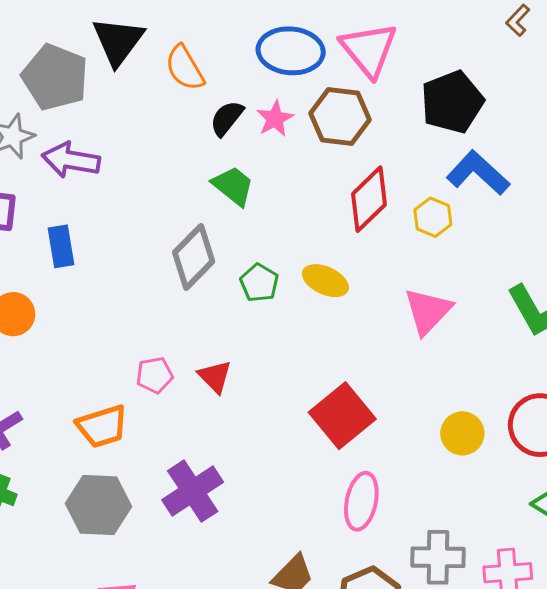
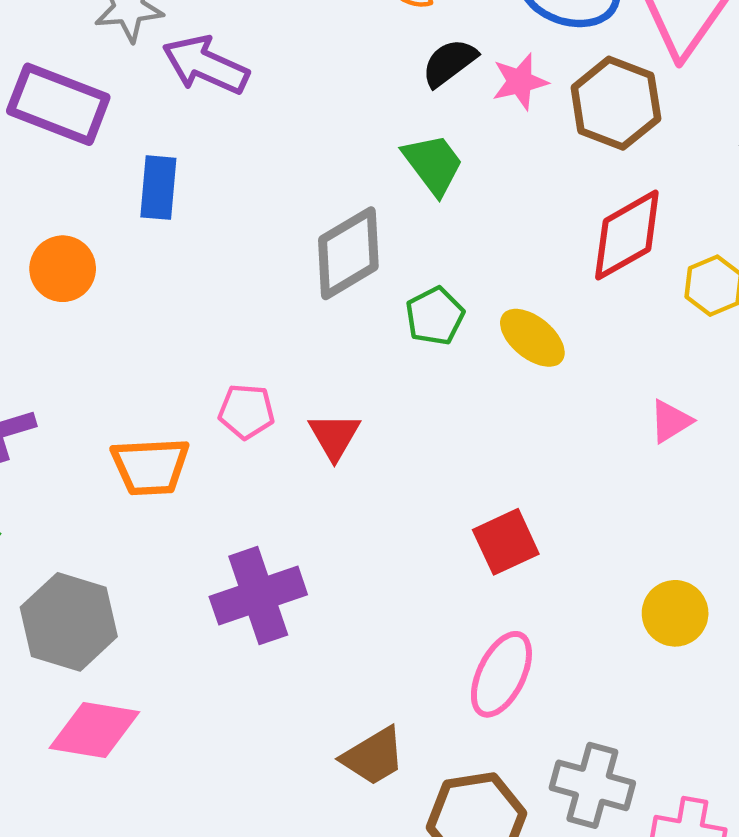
pink triangle: (428, 311) -> (671, 421), size x0.6
red square: (342, 416) -> (506, 542), size x0.7
gray hexagon: (99, 505) -> (69, 622), moved

